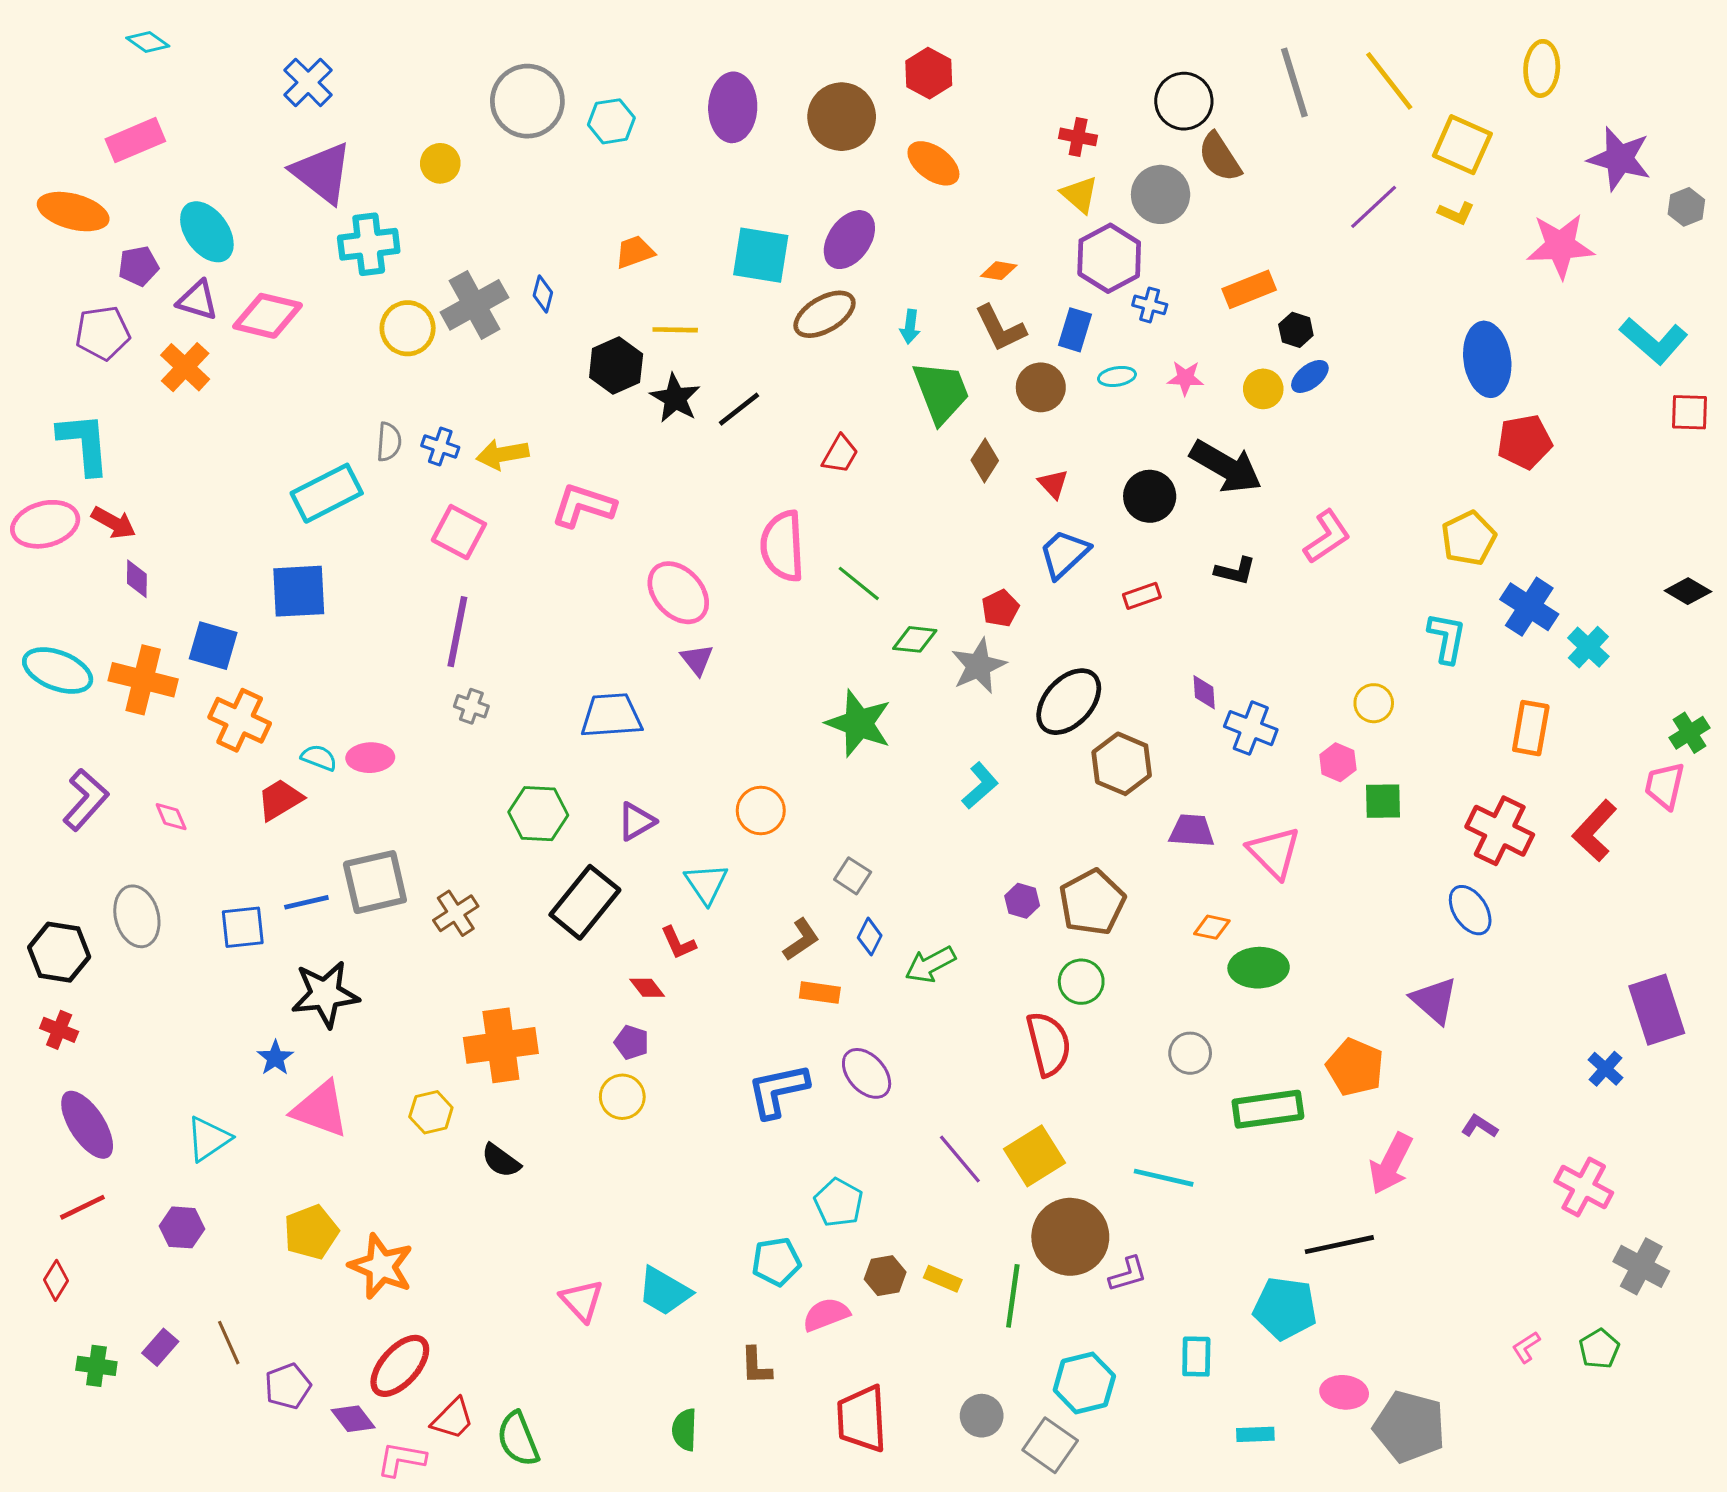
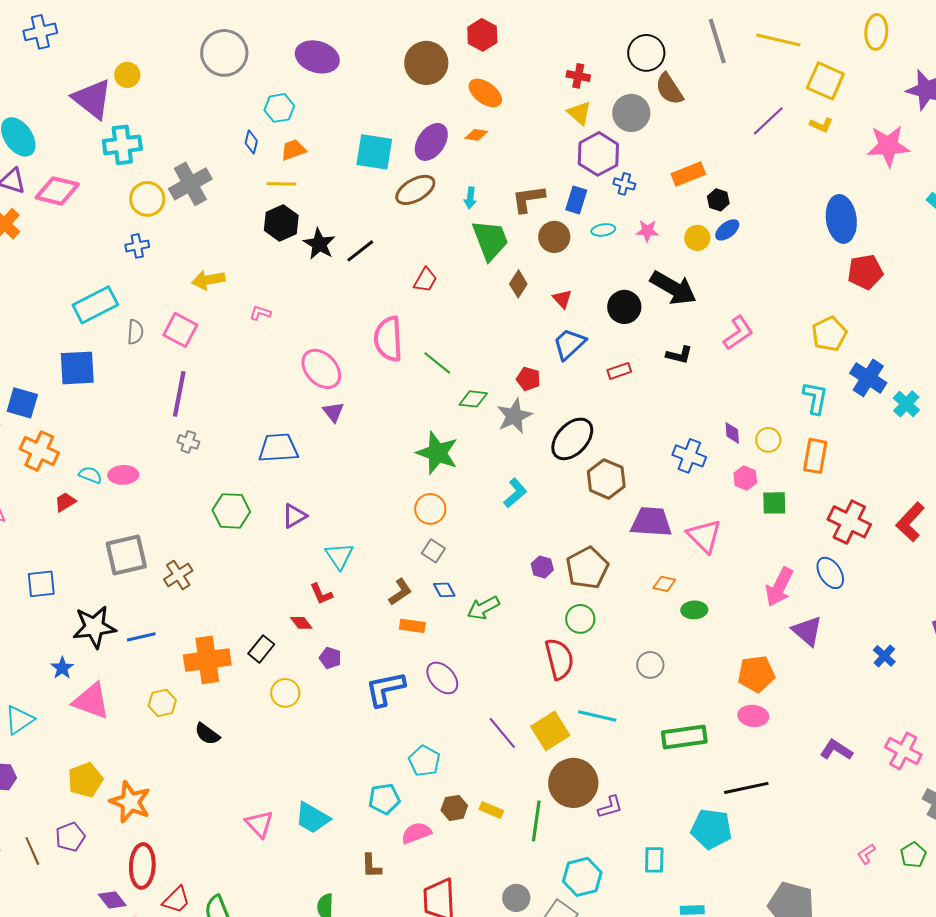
yellow line: (1389, 81) -> (778, 40), turned -39
blue cross: (308, 82) -> (40, 32), moved, turned 32
purple ellipse: (733, 107) -> (317, 57), moved, turned -75
cyan hexagon: (611, 121) -> (279, 108), moved
yellow circle: (440, 163) -> (127, 75), moved
orange diamond: (999, 271) -> (476, 135), moved
blue diamond: (543, 294) -> (251, 142), moved
brown L-shape: (1000, 328) -> (528, 199), turned 108
yellow line: (675, 330) -> (281, 184), moved
gray semicircle: (389, 442) -> (135, 332), moved
blue cross: (440, 446) -> (137, 246), moved, turned -30
pink L-shape: (583, 506) -> (260, 313), size x0.5
red pentagon: (1000, 608) -> (528, 379), turned -30
purple diamond: (1204, 692) -> (732, 433), moved
orange rectangle: (1531, 728) -> (815, 456), moved
red trapezoid: (280, 800) -> (65, 502), size x0.7
orange circle: (761, 811) -> (430, 509), moved
purple trapezoid: (1192, 831) -> (651, 522), size x1.4
blue line: (306, 902) -> (141, 637), moved
black rectangle: (585, 902) -> (261, 649), moved, size x0.6
blue diamond: (870, 937) -> (444, 590), turned -55
green ellipse: (1259, 968) -> (694, 610), size x0.7
purple pentagon: (632, 1042) -> (330, 658), moved
orange pentagon: (1355, 1067) -> (756, 674), turned -30
blue cross: (1605, 1069) -> (884, 656), moved
green rectangle: (1268, 1109) -> (684, 737), moved
purple L-shape: (1479, 1126) -> (836, 750), moved, size x1.4
pink arrow: (1391, 1164) -> (779, 587), moved
cyan line: (1164, 1178) -> (597, 716), moved
red ellipse: (400, 1366) -> (142, 866), turned -39
purple pentagon: (288, 1386) -> (70, 837), moved
pink ellipse: (1344, 1392) -> (753, 716), moved

